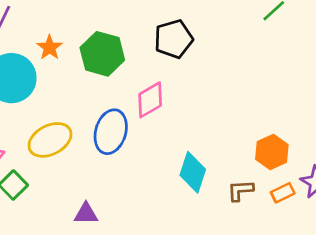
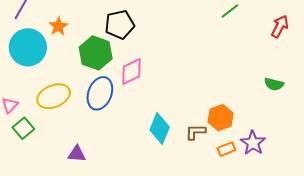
black pentagon: (174, 39) -> (120, 25), moved
green hexagon: (102, 54) -> (96, 53), moved
brown L-shape: (240, 190) -> (195, 132), moved

